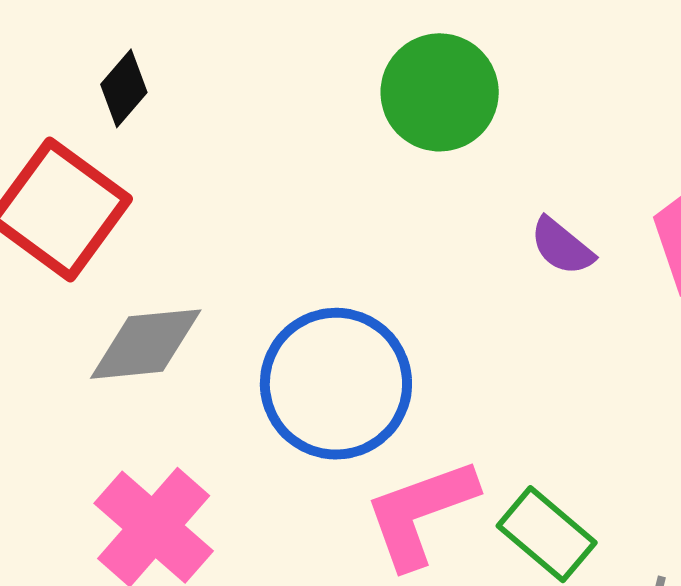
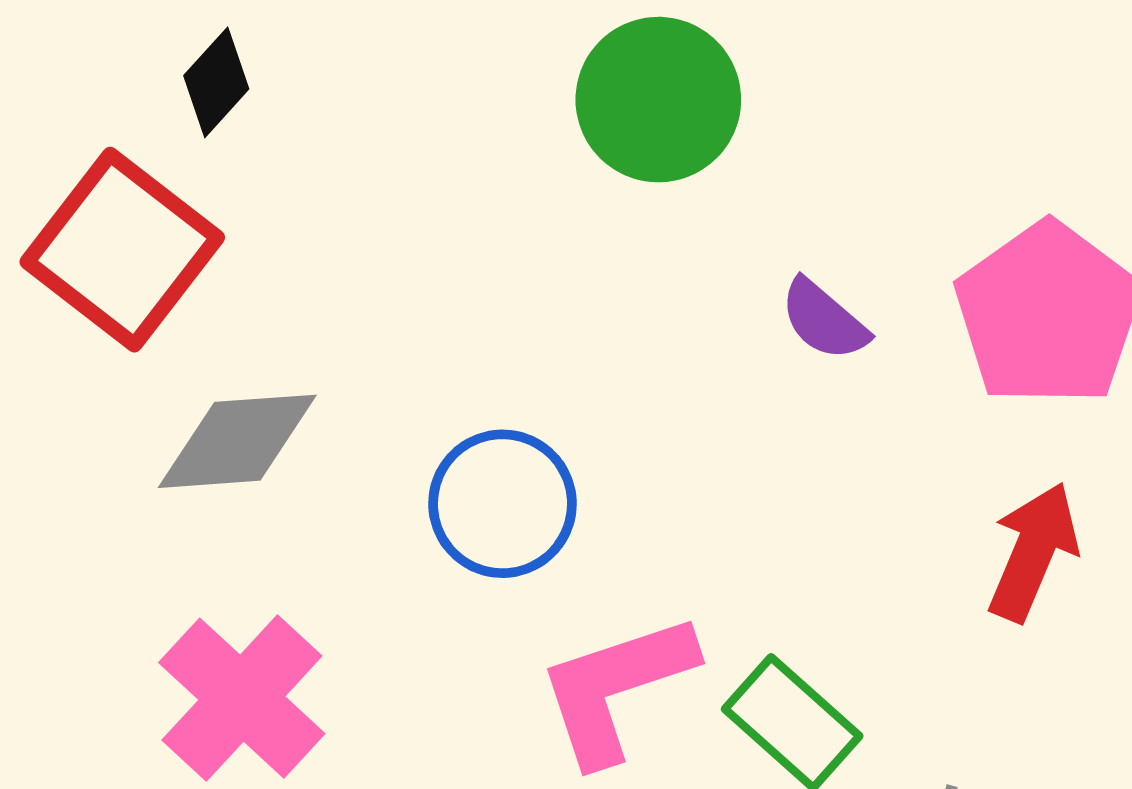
blue circle: (336, 384) -> (502, 504), size x0.7

